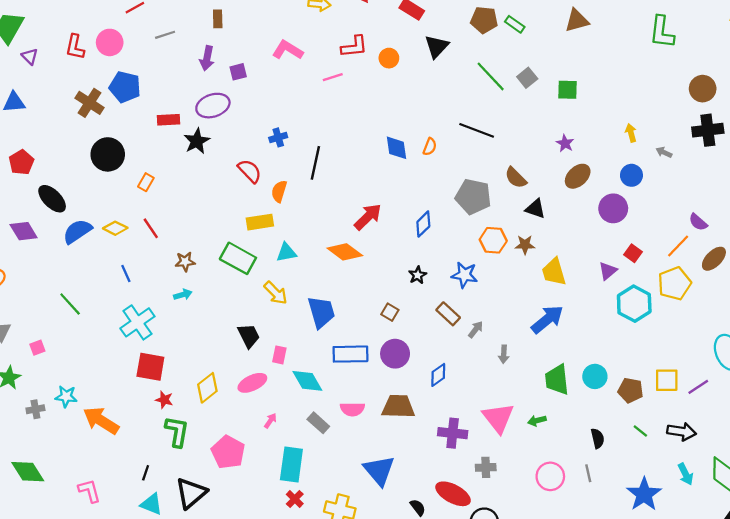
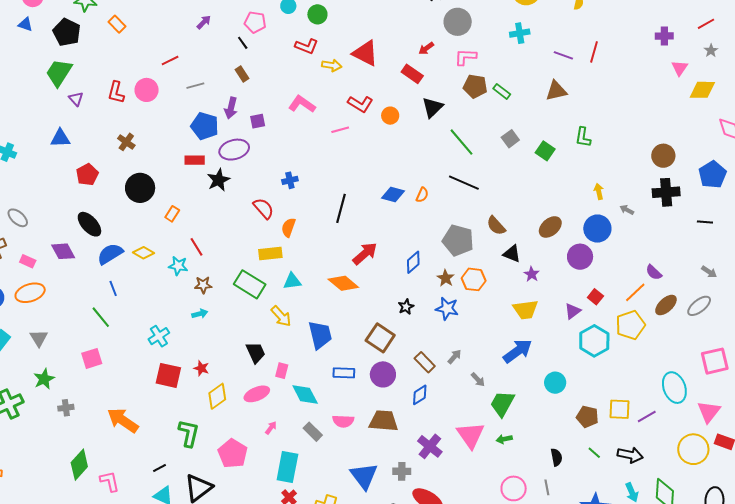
brown rectangle: (218, 19) -> (242, 74), turned -35
green L-shape: (662, 32) -> (583, 137), moved, size x0.7
red L-shape: (354, 47) -> (360, 104), turned 35
green line: (491, 76) -> (462, 142), moved
blue pentagon: (125, 87) -> (205, 126), moved
green square: (568, 90) -> (545, 151), turned 30
brown cross: (90, 103) -> (126, 142), size x0.7
purple star: (565, 143) -> (532, 274), moved
blue diamond: (397, 148) -> (393, 194), turned -70
red pentagon: (21, 162) -> (87, 175), moved
black line: (315, 163) -> (341, 208), moved
blue circle: (631, 175) -> (597, 229), size x1.4
red line: (151, 228) -> (197, 247), moved
brown star: (525, 245) -> (446, 278), moved, turned 30
yellow trapezoid: (554, 272) -> (525, 310), turned -84
blue line: (126, 274) -> (113, 288), moved
brown square: (390, 312) -> (380, 338), size x1.8
brown rectangle: (448, 314) -> (425, 362), moved
cyan cross: (137, 322) -> (159, 336), size x0.7
pink square: (37, 348) -> (92, 358), moved, size x1.5
blue rectangle: (350, 354) -> (344, 373), size x0.7
gray arrow: (504, 354) -> (478, 380), turned -49
cyan circle: (595, 376) -> (555, 383), moved
green trapezoid: (557, 380) -> (502, 404), moved, turned 32
cyan star: (66, 396) -> (178, 266), moved
red star: (164, 400) -> (201, 368), moved
purple cross: (453, 433) -> (430, 446), turned 30
gray cross: (486, 467) -> (402, 471), moved
green diamond: (28, 472) -> (79, 465), moved, turned 72
black line: (146, 473) -> (159, 468), turned 40

